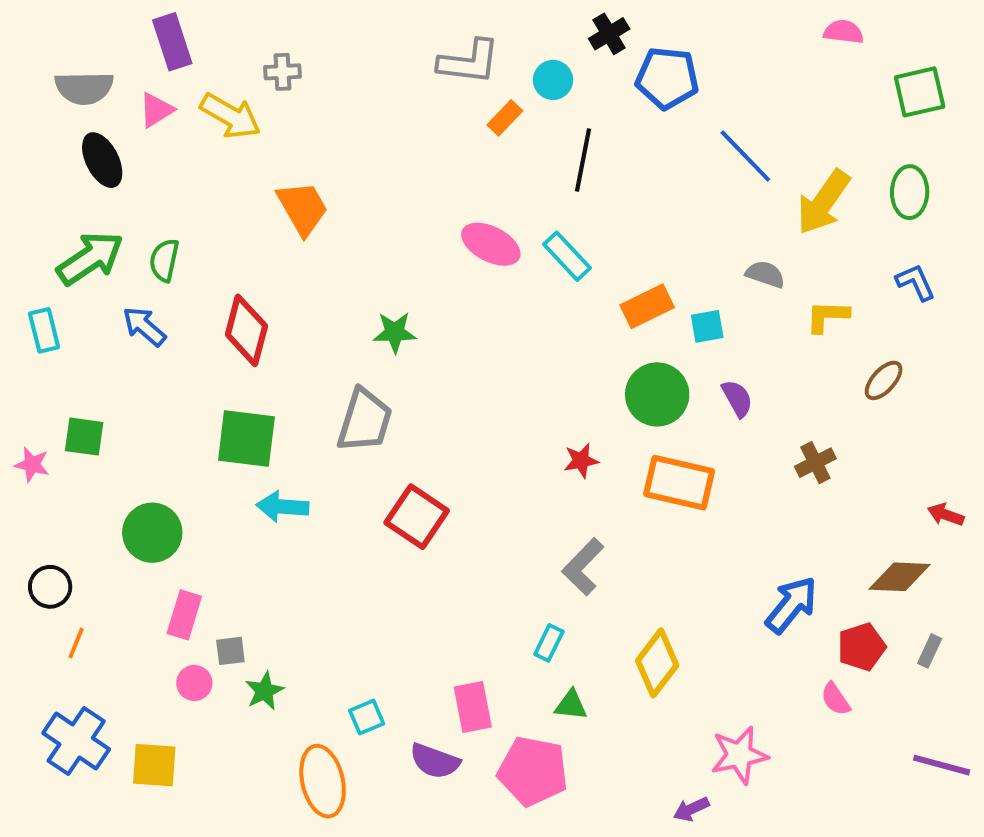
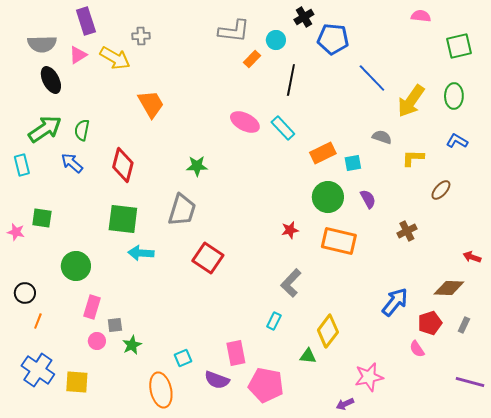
blue L-shape: (916, 282) -> (457, 141), turned -35
green triangle: (571, 705) -> (308, 356), moved

